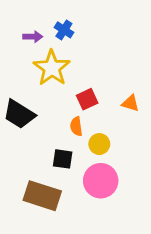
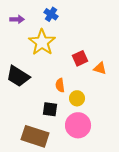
purple arrow: (33, 37) -> (17, 19), moved
red square: (87, 99) -> (80, 58), moved

